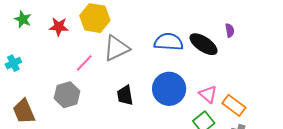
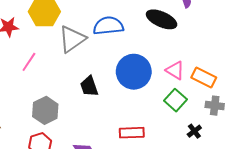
blue semicircle: (169, 42) -> (108, 26), moved
pink line: (84, 63) -> (29, 62), moved
gray hexagon: (67, 95) -> (45, 110), moved

